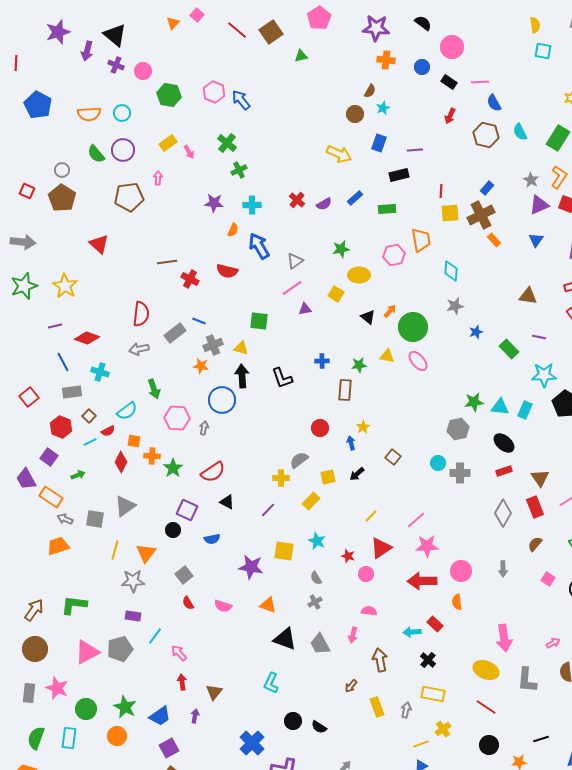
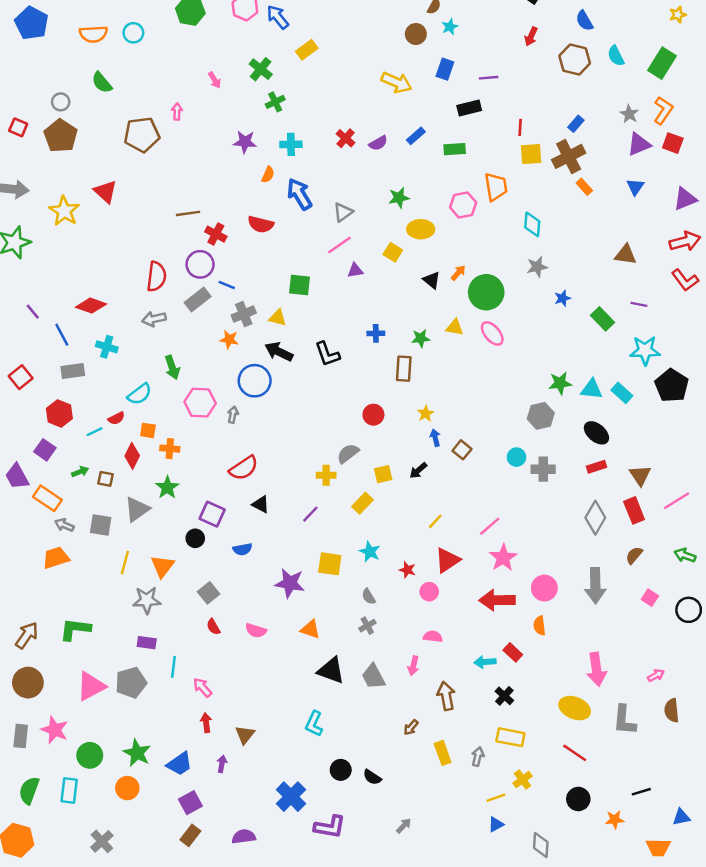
yellow rectangle: (168, 143) -> (307, 50), moved
purple circle: (123, 150) -> (200, 264), moved
yellow star: (65, 286) -> (64, 211), moved
purple line: (55, 326) -> (33, 312), moved, turned 64
black arrow: (242, 376) -> (279, 352), turned -60
cyan rectangle: (525, 410) -> (622, 393), turned -72
brown square: (89, 416) -> (105, 479), moved, turned -32
blue arrow: (351, 443) -> (435, 438), moved
green star: (173, 468) -> (167, 487), moved
pink star: (427, 546) -> (503, 558), turned -30
gray arrow: (503, 569) -> (595, 586), size x1.8
cyan line: (155, 636) -> (173, 667), turned -30

